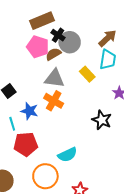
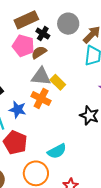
gray circle: (70, 42) -> (68, 24), moved
yellow rectangle: (87, 74) -> (58, 82), moved
red pentagon: (26, 144) -> (15, 142), turned 30

